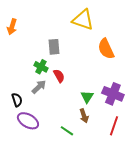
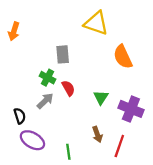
green triangle: (87, 97) -> (101, 97), moved
red line: (114, 126) -> (119, 146), moved
green line: (67, 131) -> (68, 152), moved, turned 48

